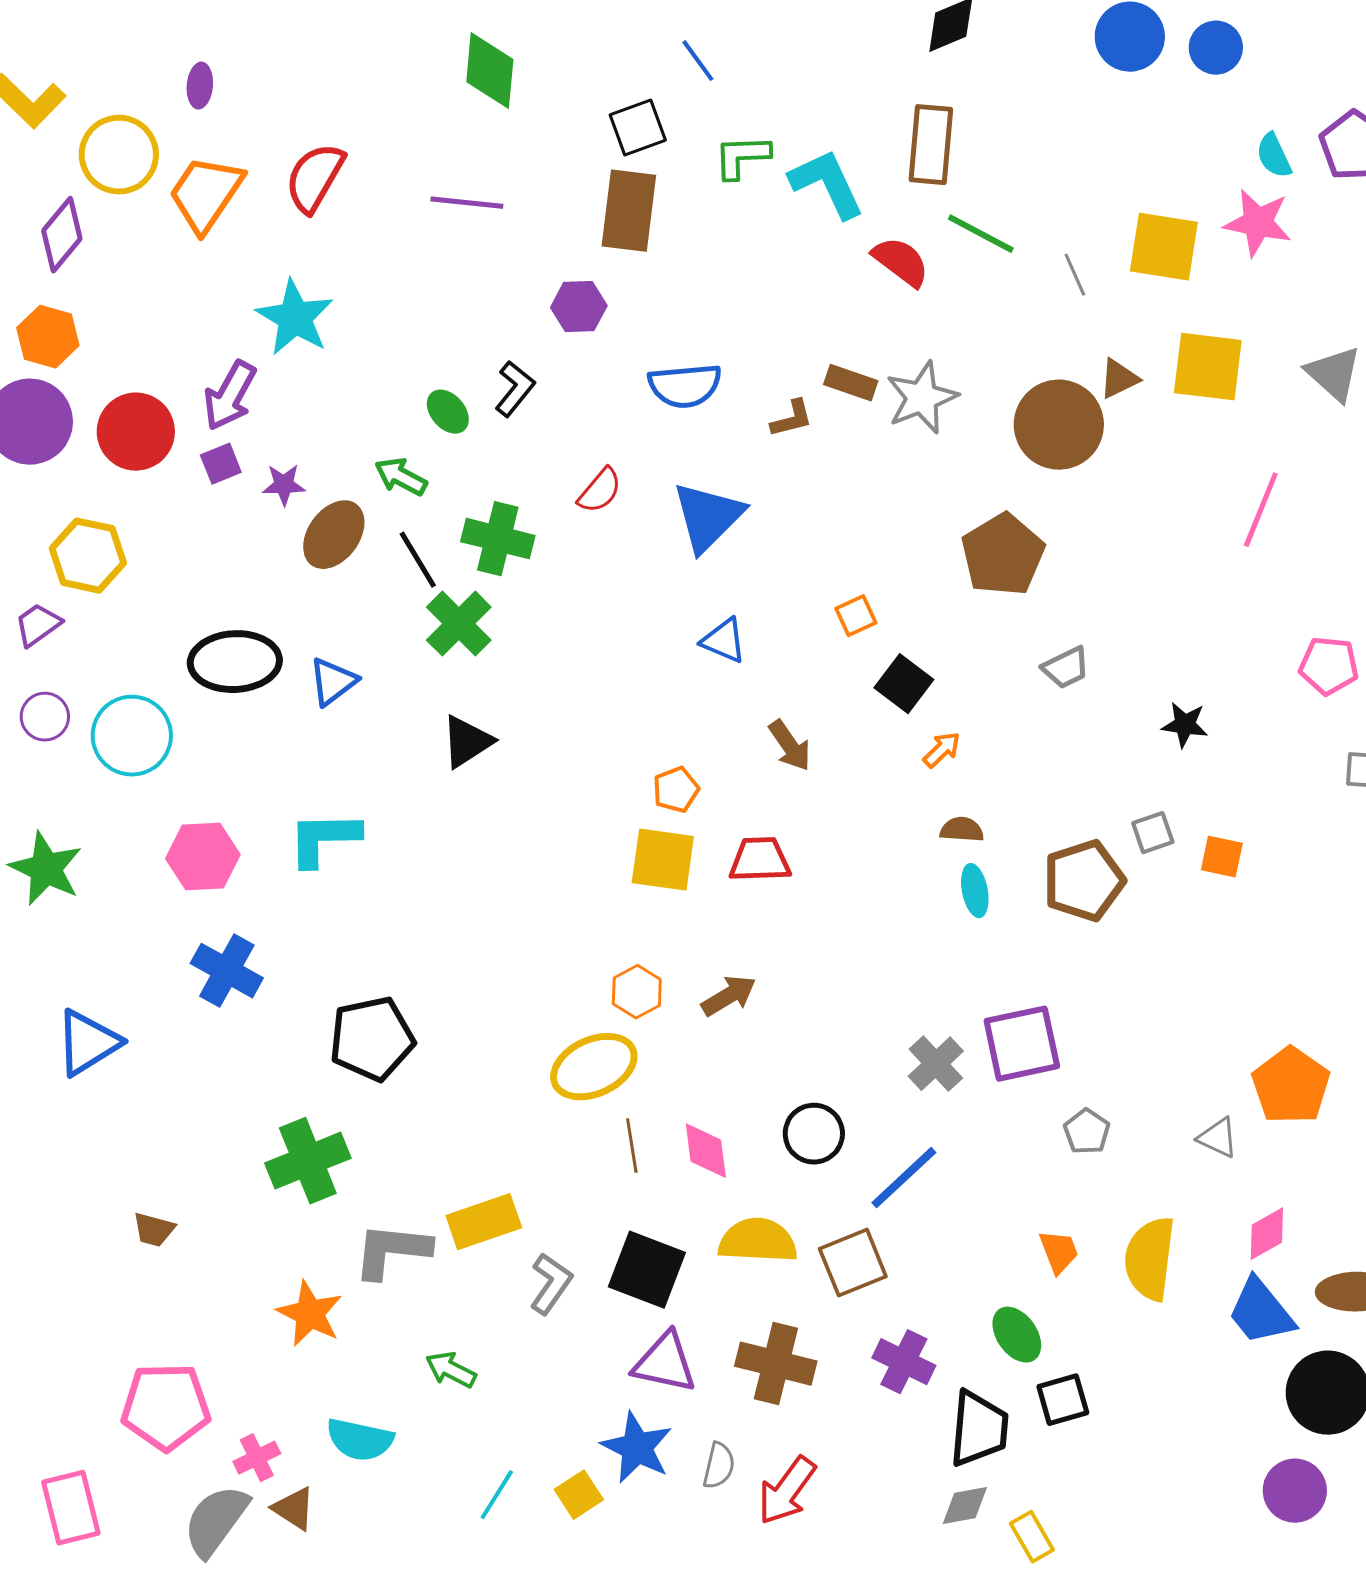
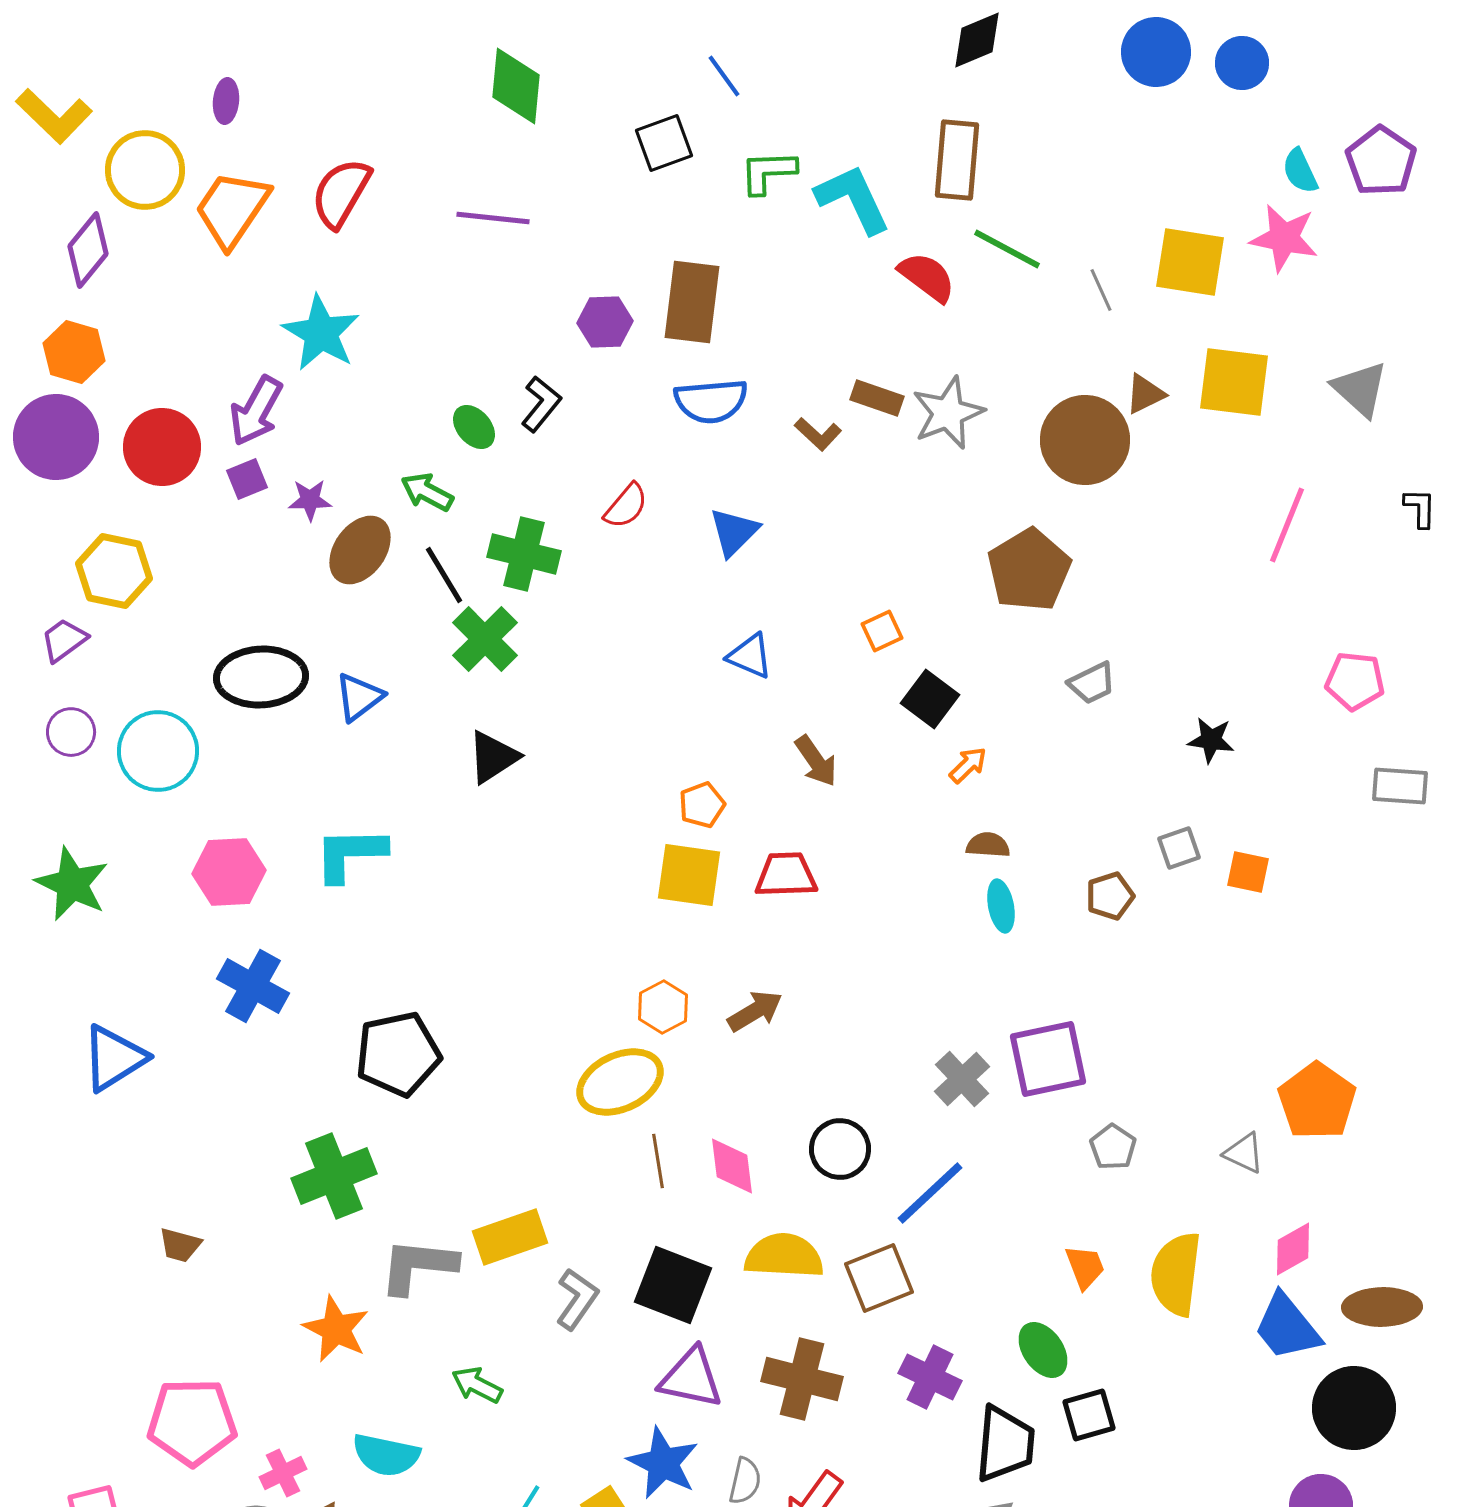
brown rectangle: (629, 211) -> (692, 302), moved
brown L-shape: (792, 419) -> (818, 434), turned 57
blue triangle: (708, 517) -> (734, 532), size x0.7
brown pentagon: (1084, 881) -> (1110, 896), size x0.6

